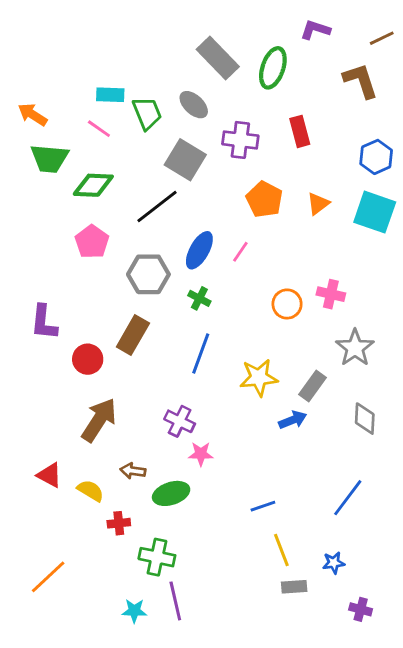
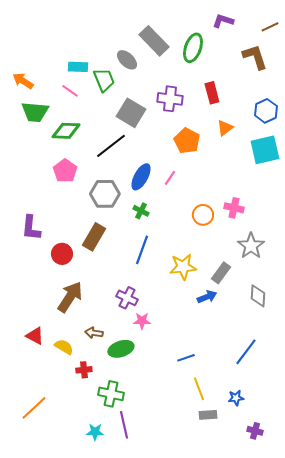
gray ellipse: (194, 105) -> (127, 60), moved
orange triangle: (318, 204) -> (225, 128), moved
cyan square: (375, 212) -> (265, 150), turned -32

